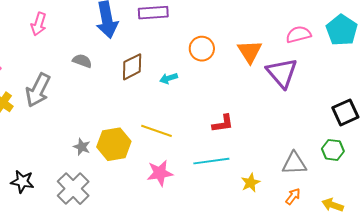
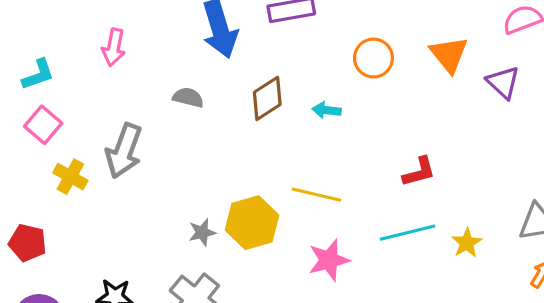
purple triangle: (282, 73) -> (503, 82), size x0.7
cyan arrow: (169, 78) -> (326, 110), turned 30
gray star: (82, 147) -> (202, 232), turned -30
yellow star: (250, 183) -> (467, 243), moved

